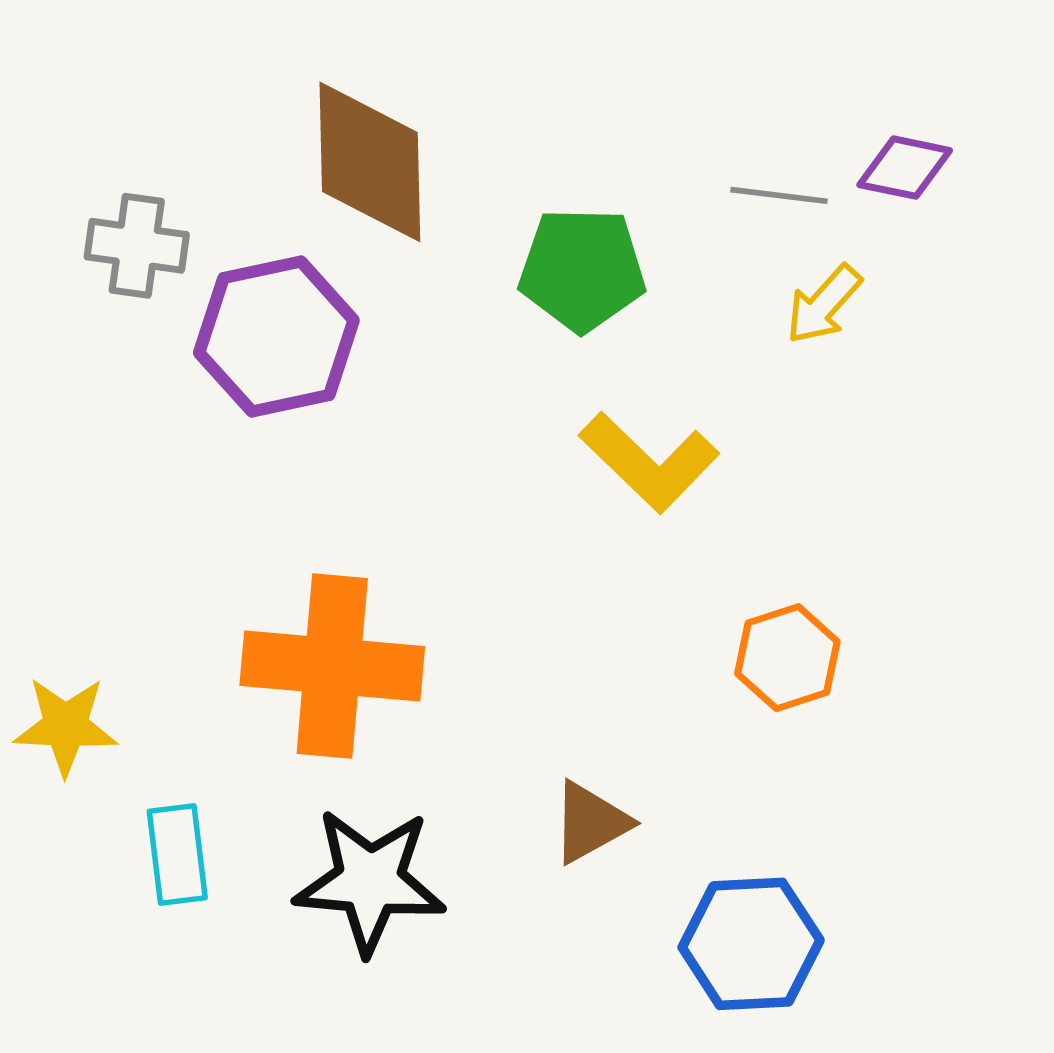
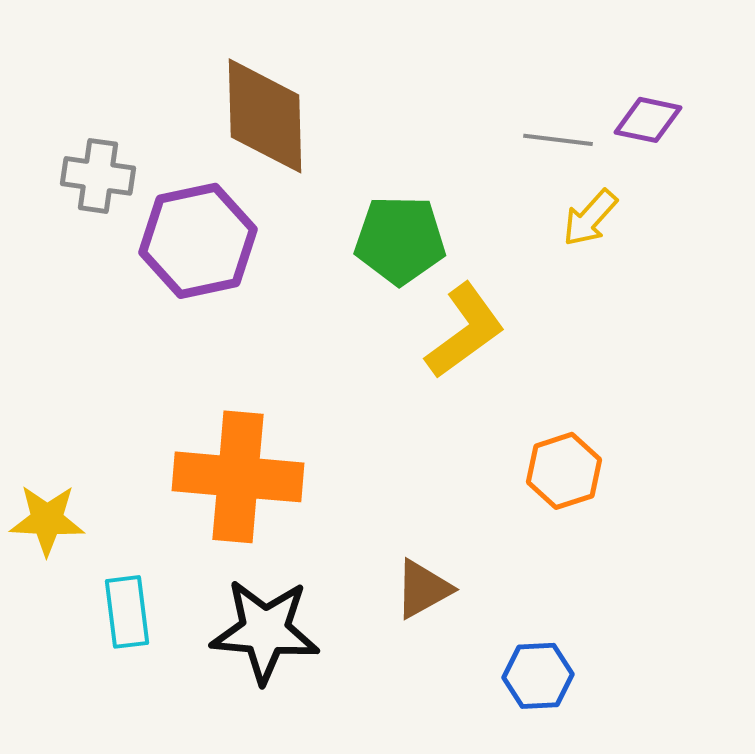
green pentagon: (582, 269) -> (400, 240), moved
yellow L-shape: (649, 462) -> (465, 331), turned -80
blue hexagon: (751, 944) -> (538, 676), size x0.7

